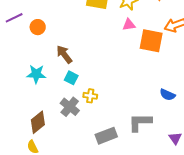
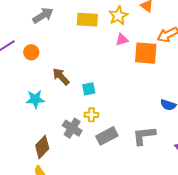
cyan square: (71, 78) -> (89, 89), moved, turned -32
gray rectangle: (106, 136) -> (107, 136), moved

